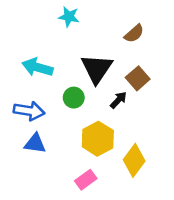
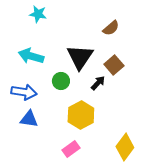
cyan star: (69, 17) -> (38, 14), moved
yellow diamond: (134, 160) -> (125, 147), moved

